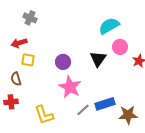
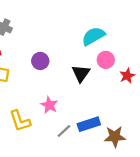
purple circle: (63, 62) -> (40, 61), moved
pink star: (70, 87) -> (49, 105), size x0.7
yellow L-shape: (44, 115) -> (20, 121), moved

